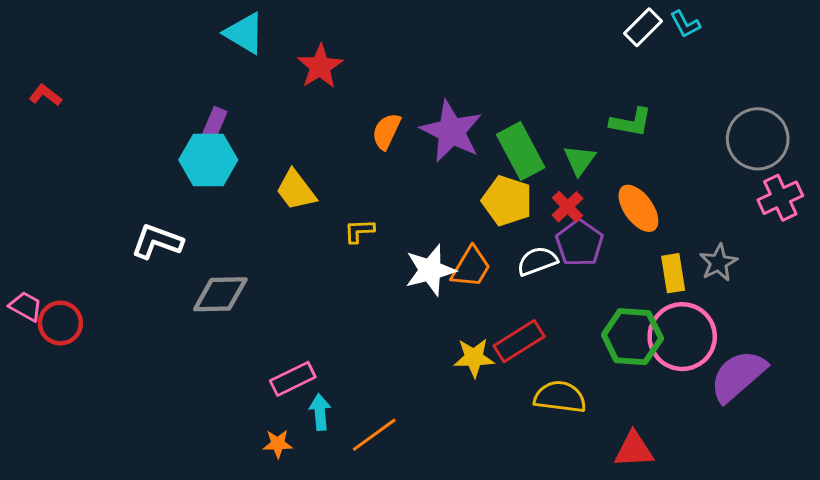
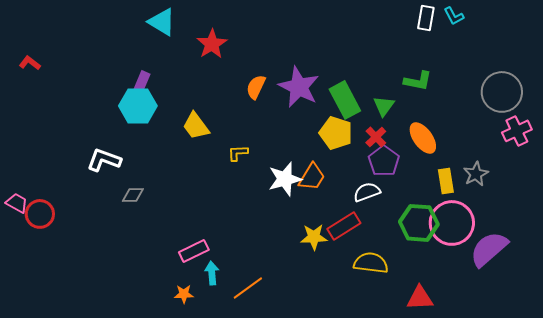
white rectangle: (643, 27) -> (426, 18), turned -35
white semicircle: (537, 261) -> (367, 192), moved
gray diamond: (220, 294) -> (133, 195), moved, size x0.6

